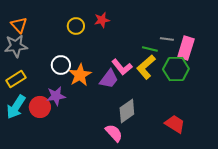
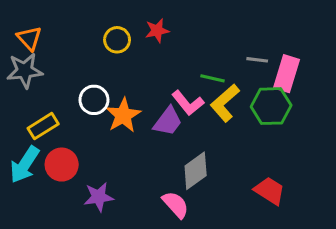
green line: (150, 49) -> (213, 78), moved
yellow rectangle: (16, 79) -> (43, 126), moved
purple star: (56, 96) -> (99, 197), moved

